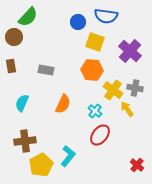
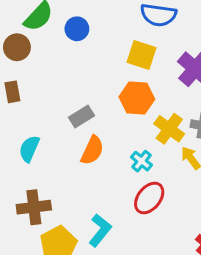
blue circle: (78, 22) -> (77, 29), moved
gray rectangle: (46, 70) -> (82, 116), moved, turned -42

